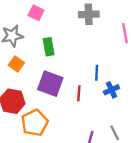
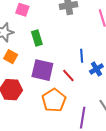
red line: (79, 93) -> (68, 75), turned -40
orange pentagon: (35, 123) -> (54, 100), moved

